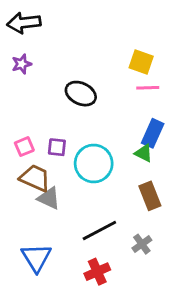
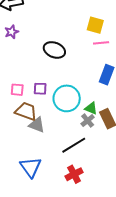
pink square: (24, 147) -> (17, 90), turned 32
green triangle: (144, 153) -> (91, 108), moved
gray cross: (142, 244) -> (88, 121), moved

